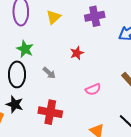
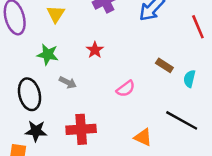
green star: (25, 49) -> (48, 54), moved

